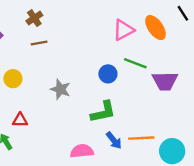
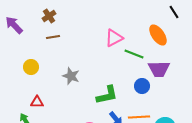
orange ellipse: (155, 28) -> (158, 35), moved
pink triangle: (123, 30) -> (114, 38), moved
blue circle: (108, 74) -> (142, 86), moved

